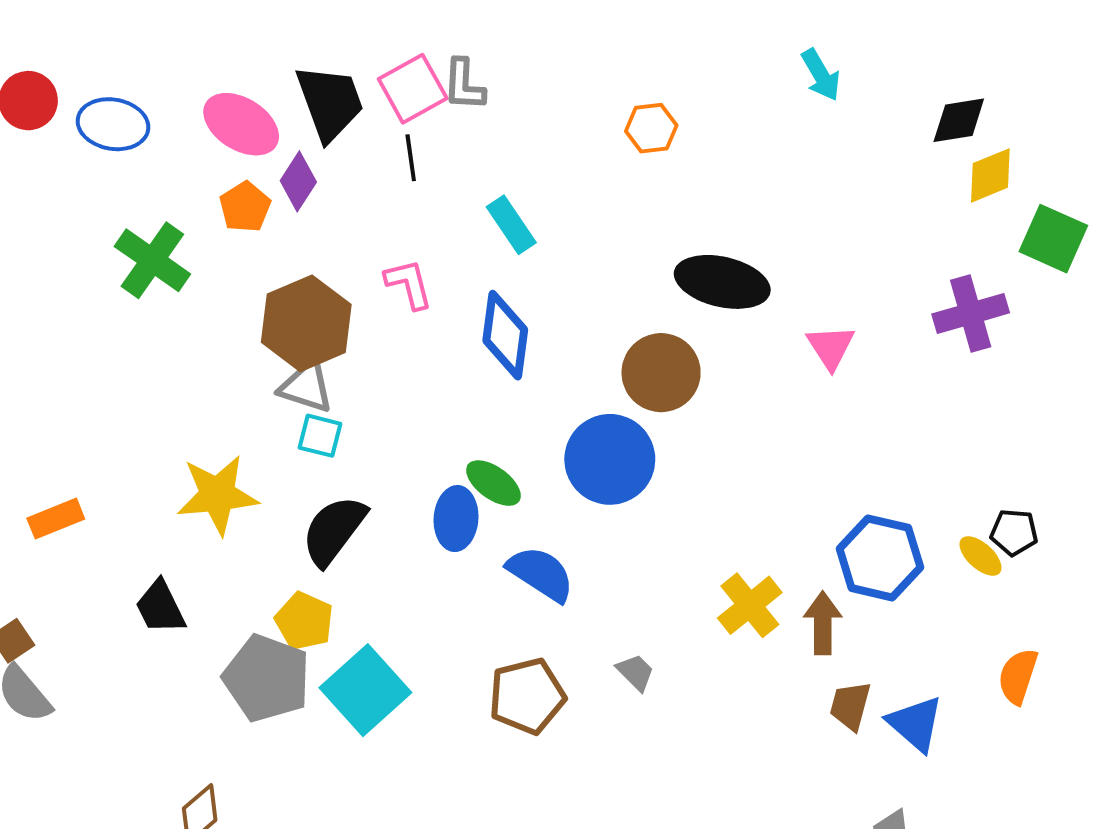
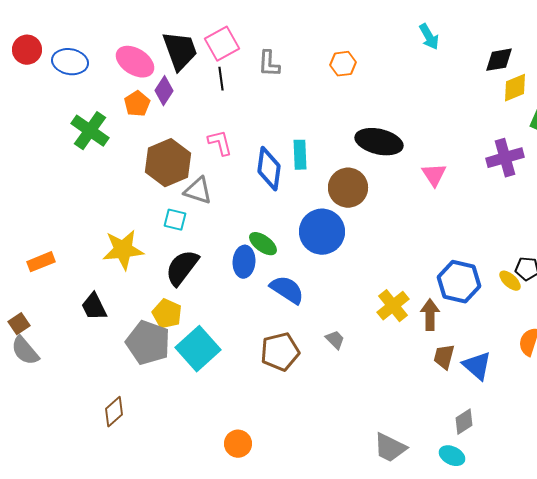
gray L-shape: (464, 85) -> (269, 64), moved
cyan rectangle: (511, 225) -> (300, 155), moved, turned 32
gray triangle: (306, 386) -> (198, 191), moved

